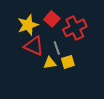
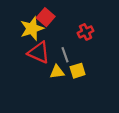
red square: (52, 19) -> (46, 17), moved
red cross: (75, 28) -> (86, 32), size x0.6

